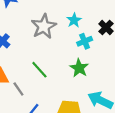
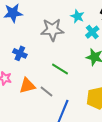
gray star: (44, 26) -> (52, 30), turned -30

